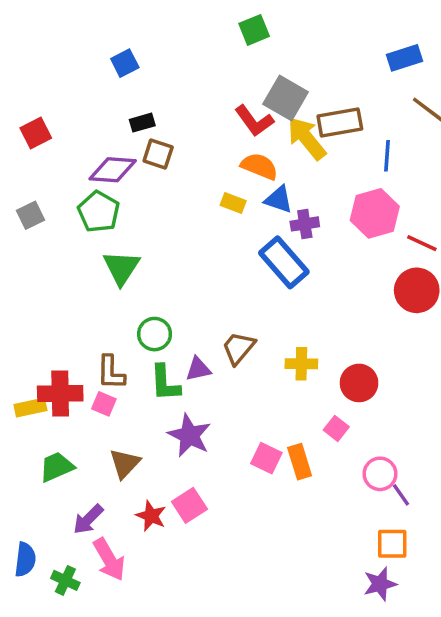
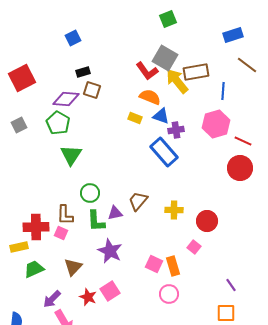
green square: (254, 30) -> (168, 19), moved
red square: (36, 133) -> (22, 78), size x1.5
yellow rectangle: (30, 407) -> (19, 247), moved
pink circle: (380, 474) -> (169, 294), moved

